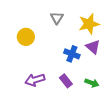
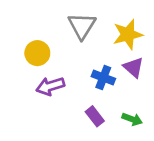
gray triangle: (57, 18) -> (82, 26), size x1.5
purple arrow: (35, 80) -> (50, 86), moved

